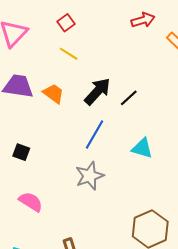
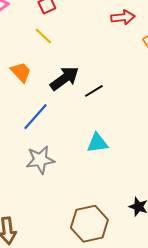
blue line: (95, 135) -> (35, 117), moved
cyan triangle: (142, 148) -> (97, 143), turned -35

